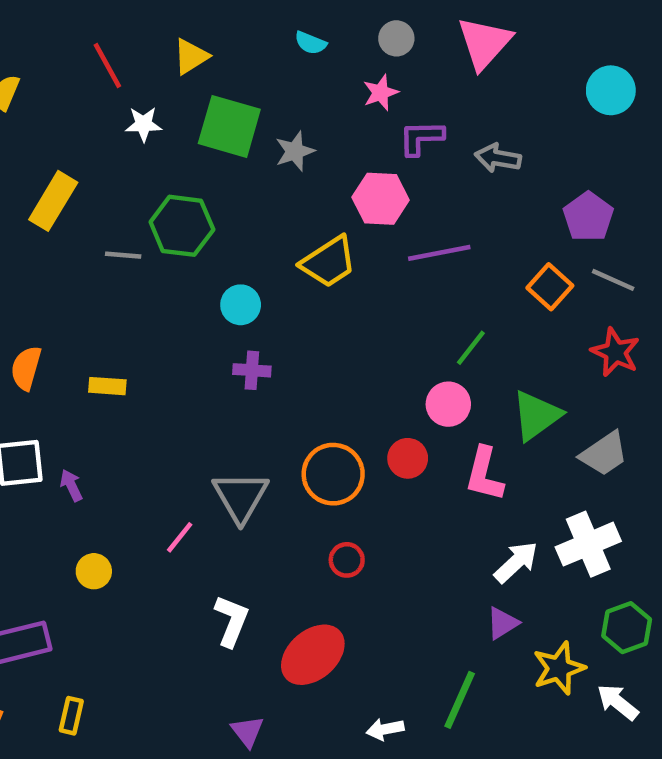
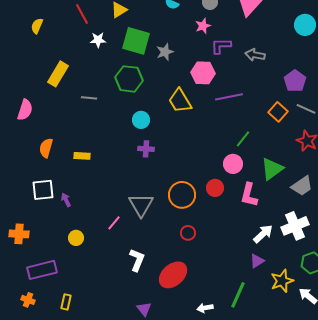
green hexagon: (182, 226) -> (129, 79), moved
yellow trapezoid: (329, 262) -> (180, 101), turned 92

